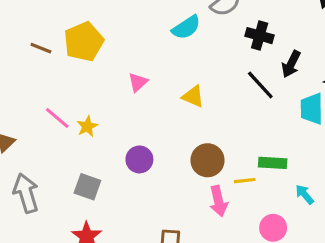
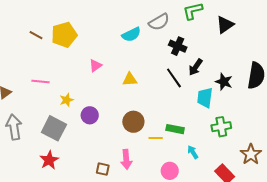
yellow triangle: (193, 96) -> (130, 79), turned -35
pink line: (57, 118) -> (41, 81), turned -42
yellow star: (87, 126) -> (67, 100), moved
gray square: (87, 187) -> (54, 128), size x1.4
pink arrow: (218, 201) -> (126, 159), moved

